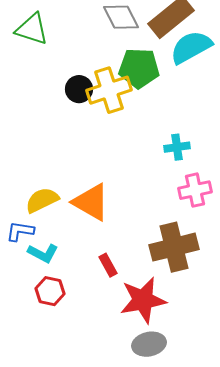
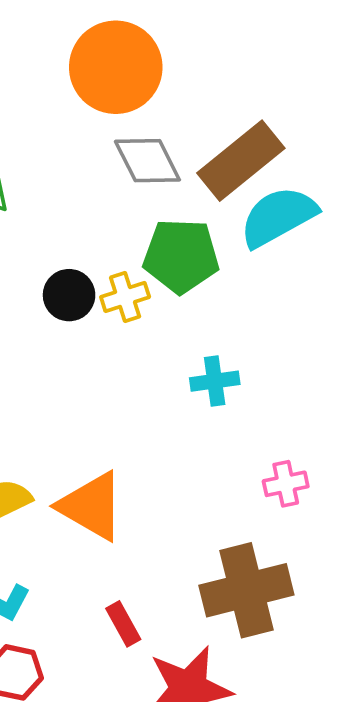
yellow cross: (109, 90) -> (125, 297), size x0.6
cyan cross: (177, 147) -> (215, 381), moved
pink cross: (195, 190) -> (286, 484), size x0.7

